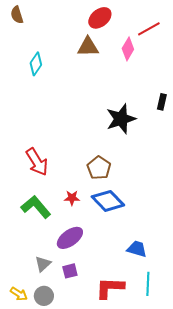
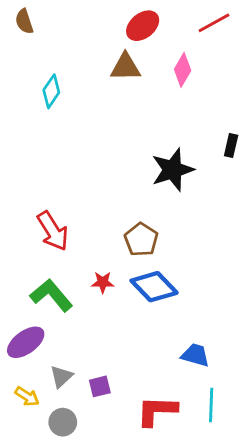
red line: (149, 29) -> (214, 23), moved
purple ellipse: (70, 238) -> (26, 342), moved
yellow arrow: (19, 294) -> (27, 396), moved

